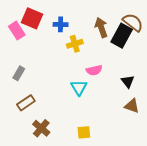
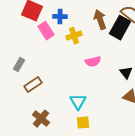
pink rectangle: (17, 31) -> (46, 31), moved
cyan triangle: (79, 88) -> (78, 102), moved
brown rectangle: (26, 103) -> (33, 85), moved

